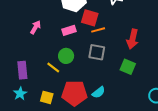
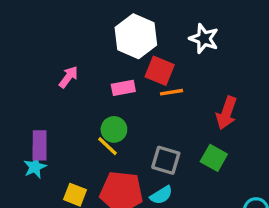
gray square: (97, 52) -> (166, 160), moved
yellow line: (53, 67) -> (108, 146), moved
cyan star: (20, 94) -> (35, 167), moved

